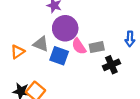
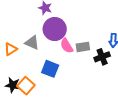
blue square: (59, 56) -> (50, 69), moved
black cross: (111, 65) -> (102, 57), moved

